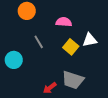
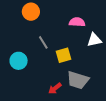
pink semicircle: (64, 22) -> (77, 22), moved
yellow square: (71, 47) -> (63, 55), moved, turned 35

